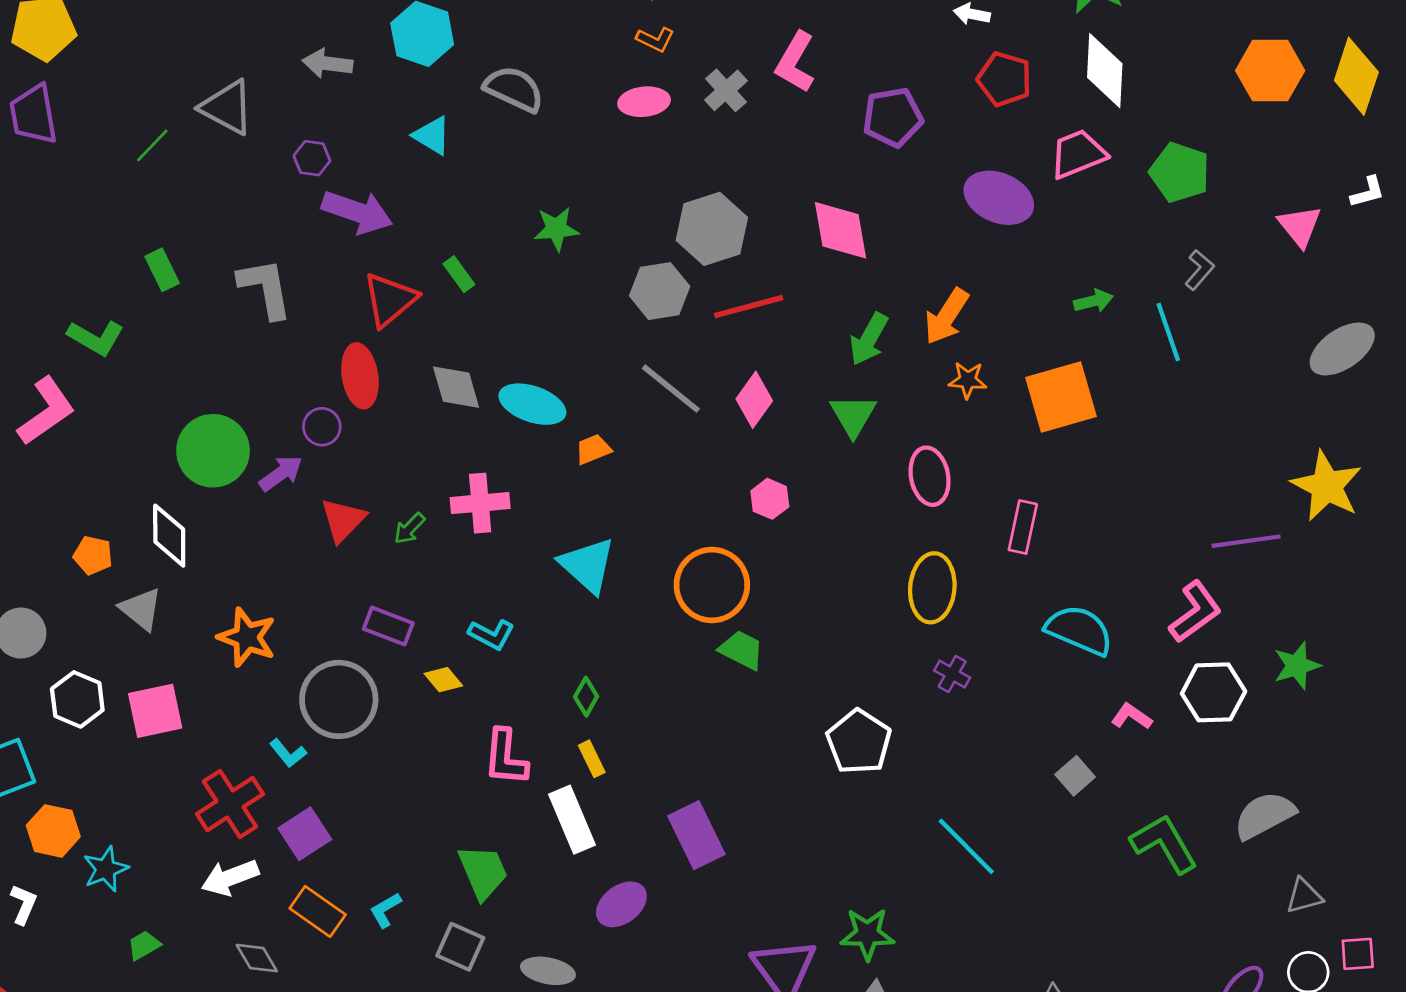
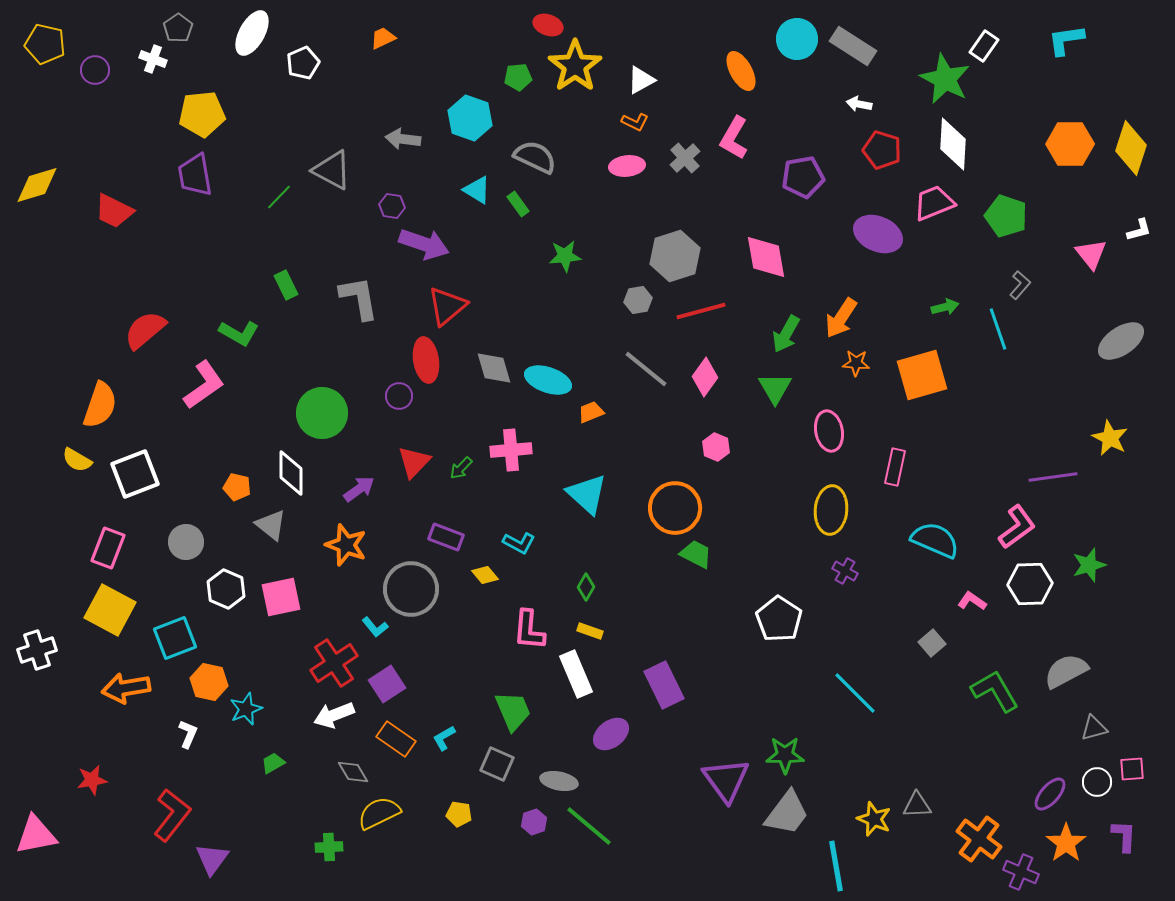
green rectangle: (459, 274) -> (518, 204), moved
gray hexagon: (660, 291) -> (638, 300), size x0.7
purple arrow: (281, 473) -> (359, 489), moved
yellow star: (1327, 486) -> (1110, 438), size x0.7
yellow rectangle: (592, 759) -> (590, 631), turned -45

